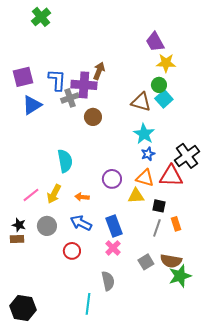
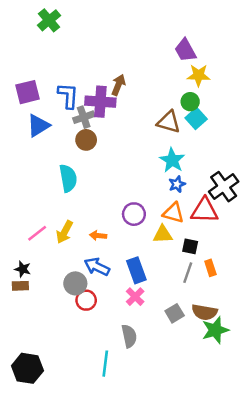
brown circle: (93, 117) -> (86, 140), moved
cyan semicircle: (65, 161) -> (68, 178), moved
gray circle: (47, 226) -> (75, 283), moved

